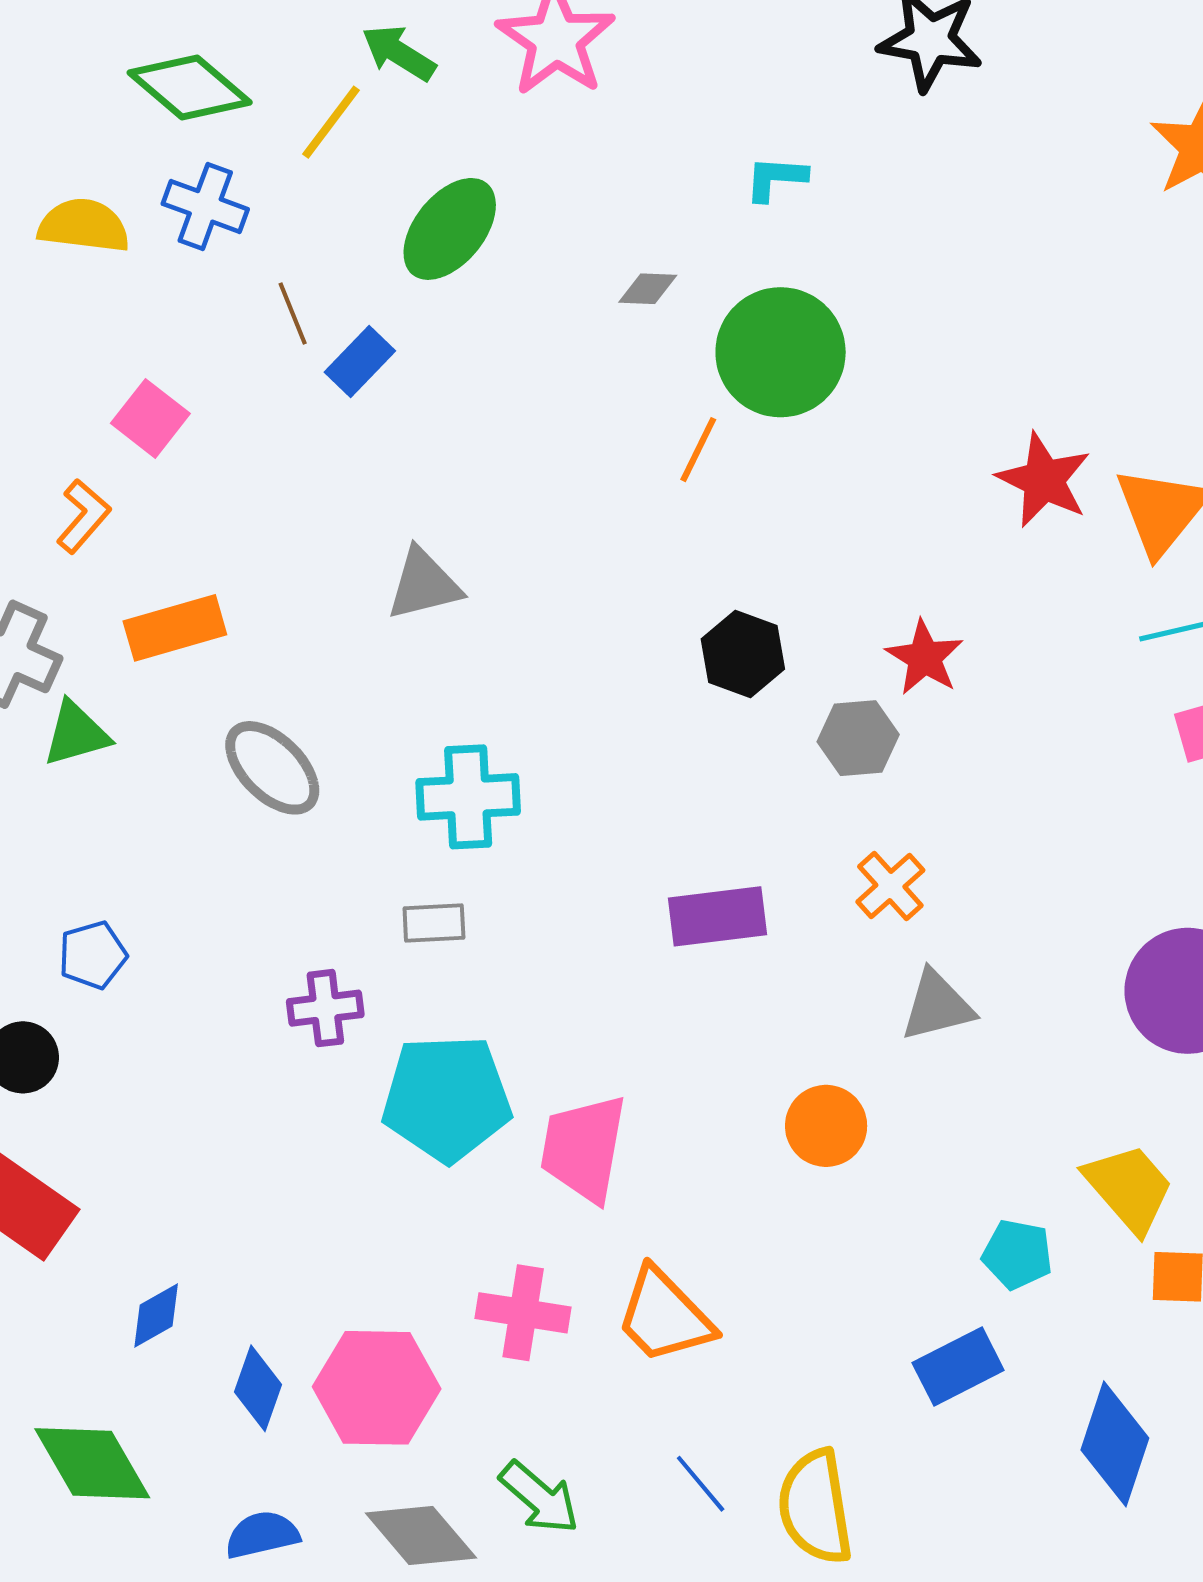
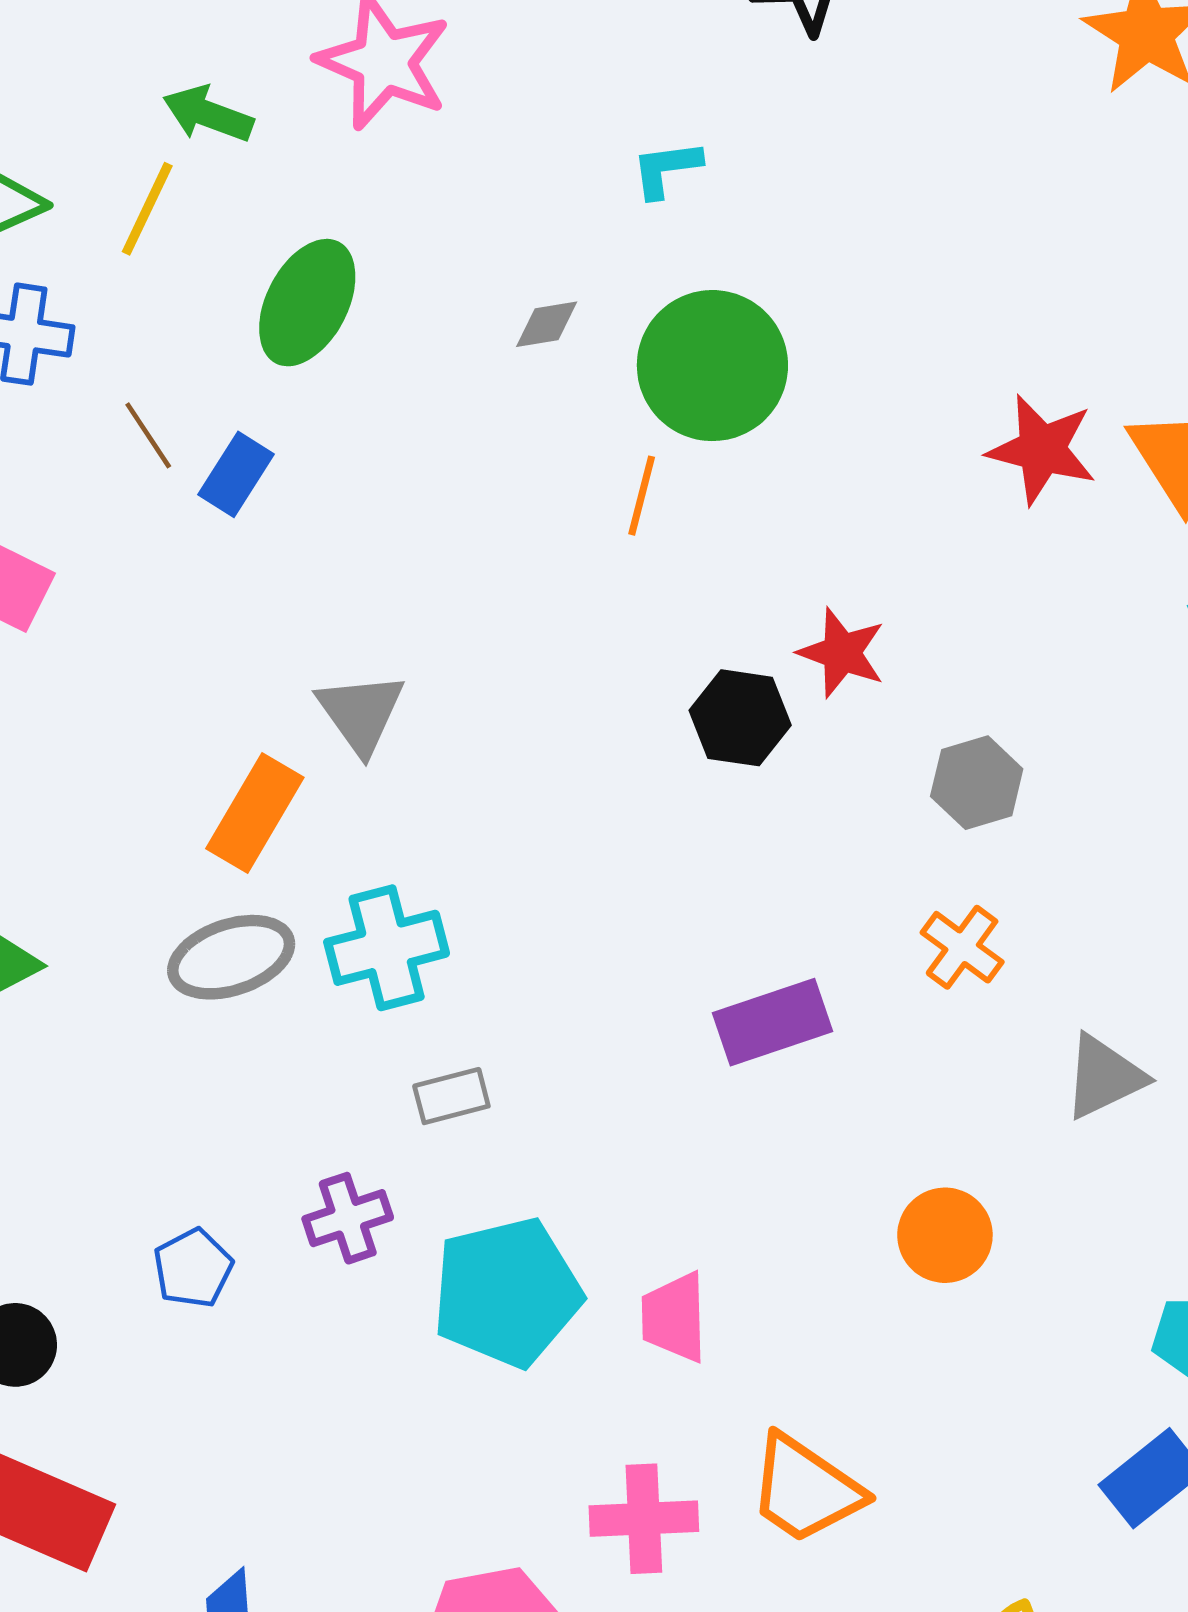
gray triangle: (424, 584) -> (361, 713), turned -40
orange rectangle: (175, 628) -> (255, 813), moved, turned -32
red star: (925, 658) -> (842, 653), moved
gray hexagon: (858, 738) -> (977, 783), moved
gray ellipse: (272, 768) -> (231, 957), turned -52
cyan cross: (468, 797) -> (387, 948), moved
blue pentagon: (93, 955) -> (193, 1268), moved
gray triangle: (937, 1006) -> (1104, 1077), moved
pink trapezoid: (584, 1148) -> (674, 1317), size x0.7

